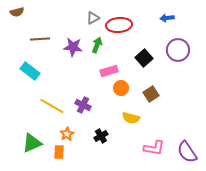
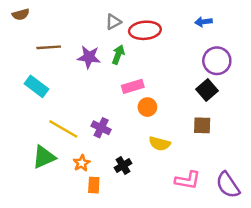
black square: (144, 58) -> (207, 90), moved
brown square: (151, 94) -> (202, 125), moved, turned 35
green triangle: (32, 143) -> (44, 157), moved
orange rectangle: (59, 152) -> (94, 185), moved

